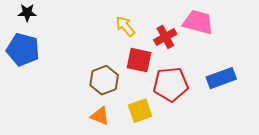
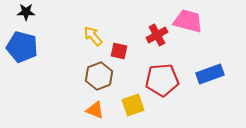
yellow arrow: (125, 26) -> (93, 36), moved
red square: (139, 60) -> (119, 51), moved, size x0.7

